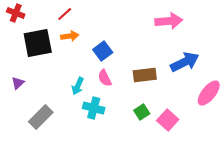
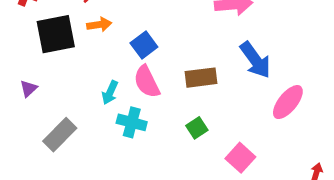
blue arrow: (185, 62) -> (255, 60), turned 80
pink semicircle: (105, 78) -> (147, 82), size x1.4
pink square: (168, 120) -> (240, 158), moved

